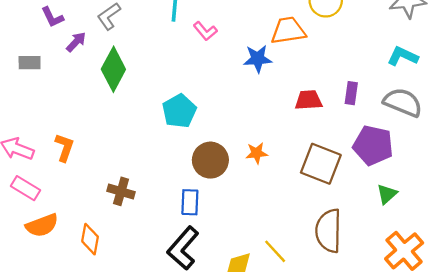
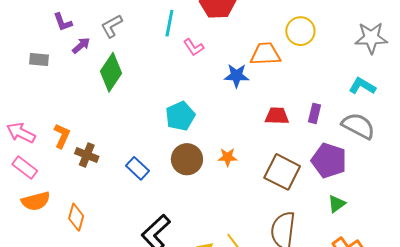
cyan pentagon: (179, 111) -> (180, 116), moved
brown cross: (121, 191) -> (87, 155), moved
blue rectangle: (190, 202) -> (138, 168), moved, turned -55

